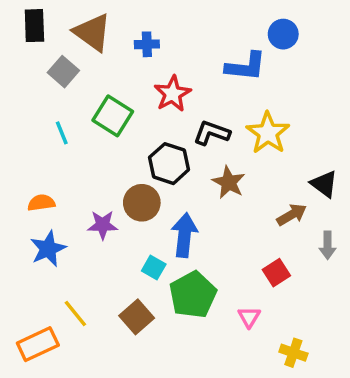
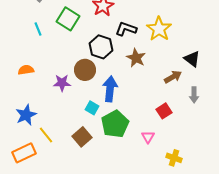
blue star: (48, 249) -> (26, 115), moved

